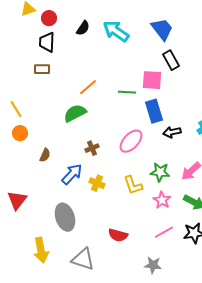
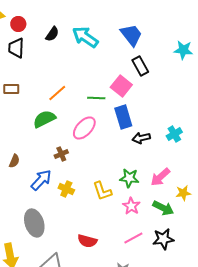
brown rectangle: (42, 69) -> (11, 89), moved
pink square: (152, 80) -> (121, 86), turned 35
pink ellipse: (131, 141) -> (84, 128), moved

